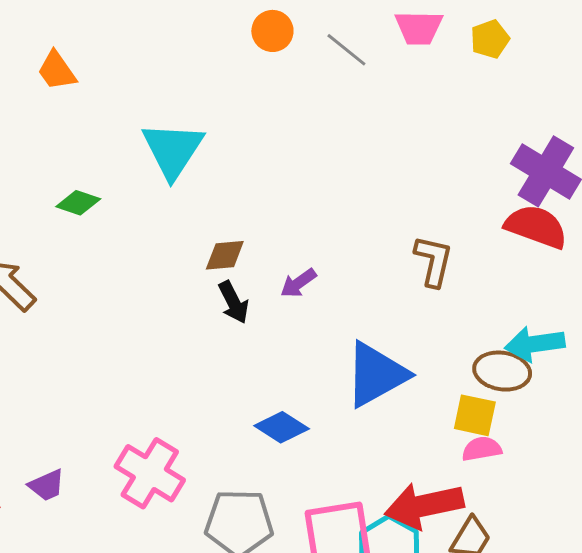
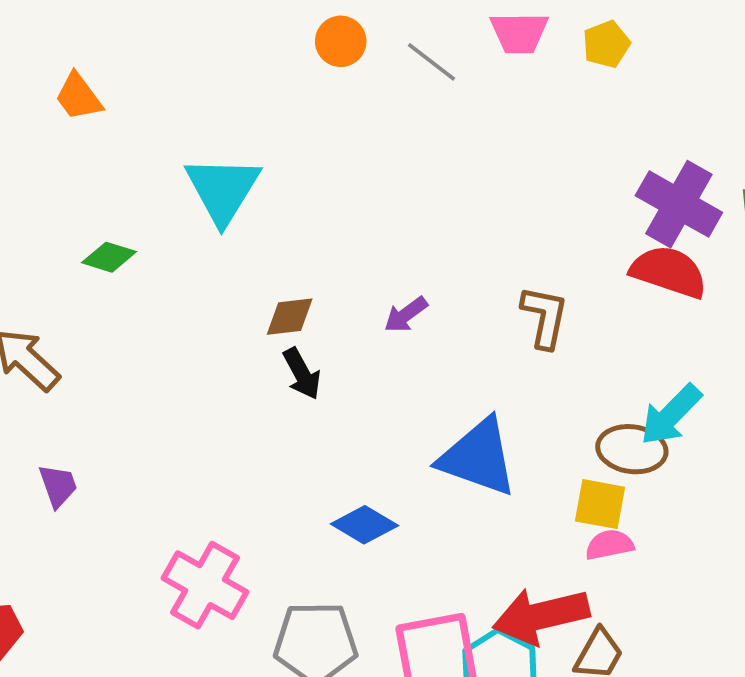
purple arrow: (298, 283) -> (406, 315), moved
cyan arrow: (535, 344) -> (671, 415), turned -36
blue triangle: (376, 374) -> (478, 457), turned 50
purple trapezoid: (47, 485) -> (58, 486), moved, turned -84

